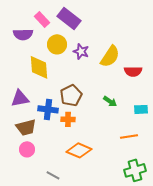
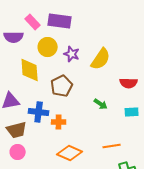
purple rectangle: (69, 18) -> (60, 21), turned -30
red semicircle: (133, 71) -> (129, 83), moved
brown pentagon: (71, 95) -> (62, 86), moved
orange line: (129, 136) -> (112, 146), moved

